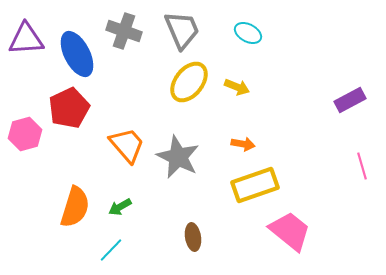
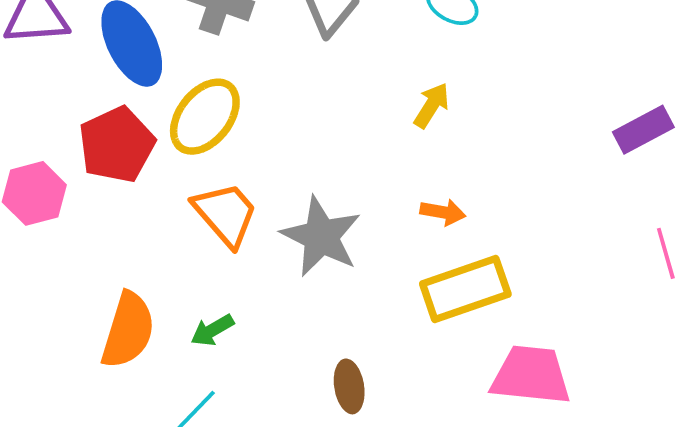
yellow ellipse: (189, 82) -> (205, 117), moved
yellow arrow: (237, 87) -> (432, 105), turned -80
pink trapezoid: (290, 231) -> (531, 375), turned -33

